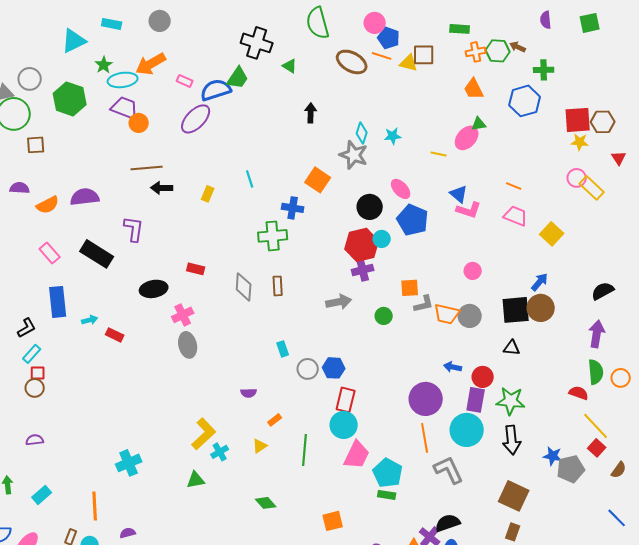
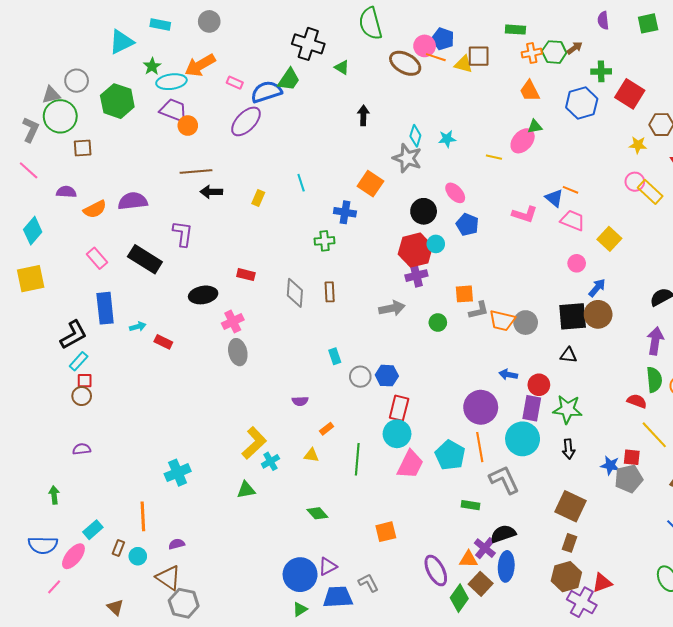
pink circle: (375, 23) -> (425, 46), moved
brown arrow: (518, 47) -> (575, 48), turned 119
red square: (578, 120) -> (630, 94), moved, turned 36
blue triangle: (459, 194) -> (554, 198), moved
blue pentagon: (413, 220) -> (467, 225), size x0.7
green cross: (273, 236) -> (325, 241), size x0.7
pink circle: (473, 271) -> (577, 263), moved
black L-shape: (27, 328) -> (73, 335), size x1.4
black arrow: (512, 440) -> (568, 449), size x0.7
yellow triangle: (260, 446) -> (311, 455), turned 42
red square: (597, 448) -> (632, 457), moved, turned -36
cyan pentagon: (388, 473) -> (450, 455), moved
cyan rectangle: (42, 495) -> (93, 530), moved
green rectangle: (387, 495) -> (470, 505), moved

